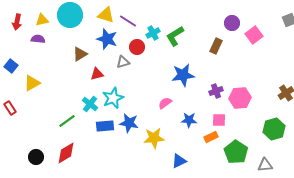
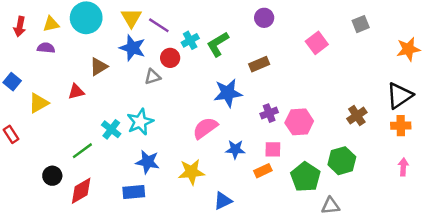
yellow triangle: (106, 15) -> (131, 18), turned 42
purple circle: (232, 23) -> (264, 18), moved
brown rectangle: (216, 46) -> (259, 64), moved, turned 42
red triangle: (97, 74) -> (76, 92), moved
pink semicircle: (165, 103) -> (205, 128), size x1.5
blue star: (129, 123) -> (148, 162), moved
blue rectangle: (105, 126) -> (134, 192), moved
green pentagon: (236, 152) -> (305, 177), moved
black circle: (36, 157) -> (52, 176), moved

